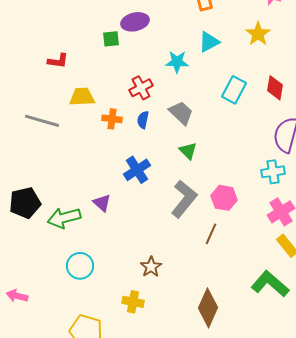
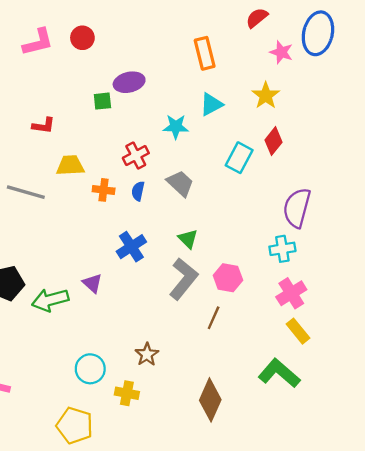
red diamond: (275, 88) -> (274, 141), moved, turned 30
green triangle: (188, 151) -> (188, 239), moved
cyan circle: (80, 266) -> (90, 369), moved

